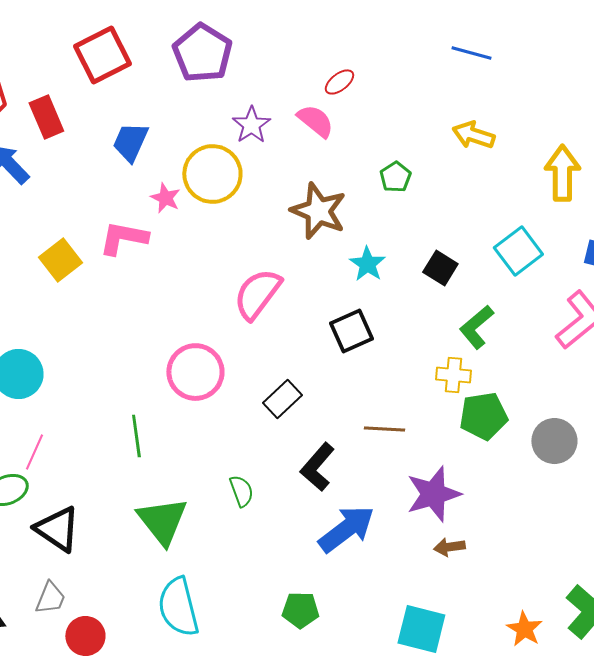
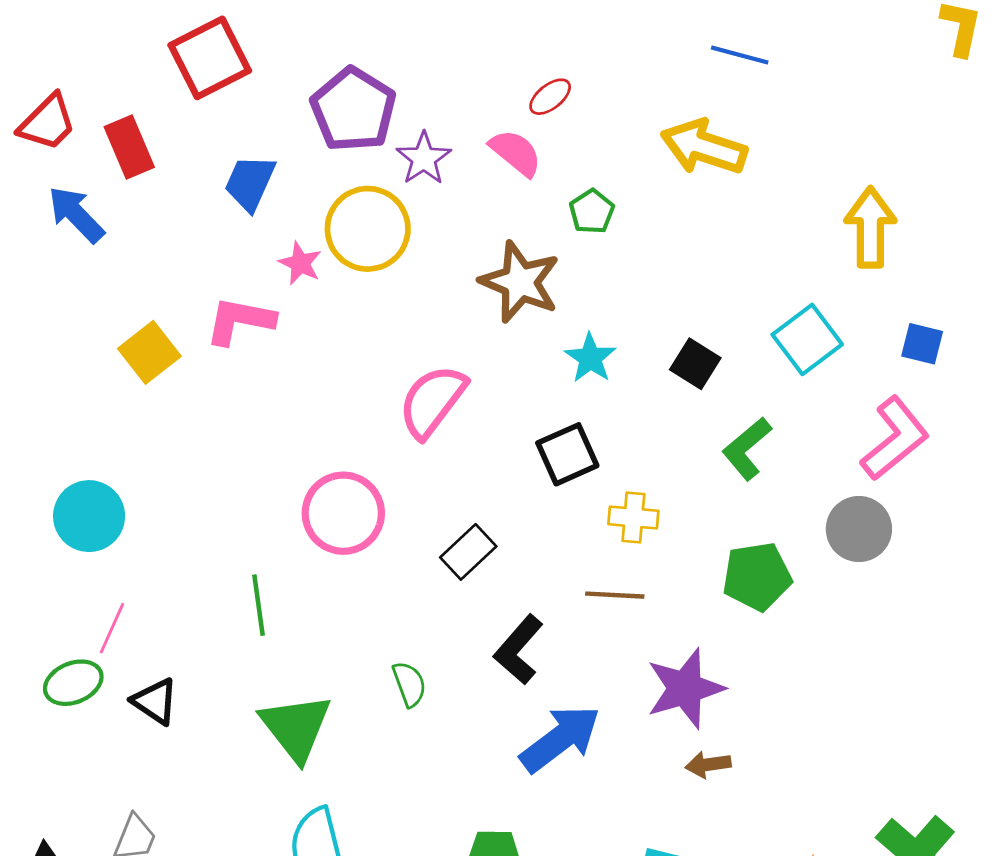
purple pentagon: (202, 53) -> (353, 110), moved
yellow arrow: (473, 135) -> (704, 147), moved, size x1.4
green pentagon: (395, 177) -> (592, 212), moved
yellow cross: (453, 375) -> (633, 518), moved
gray circle: (554, 441) -> (859, 529), moved
black triangle: (57, 529) -> (155, 701), moved, size x0.7

